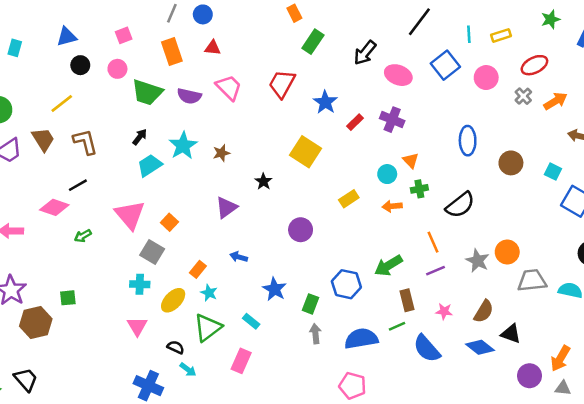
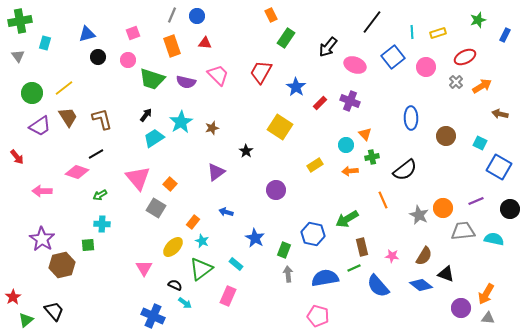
yellow line: (62, 104) -> (64, 88), moved
purple line: (435, 271) -> (476, 201), moved
cyan cross: (140, 284) -> (102, 224), moved

